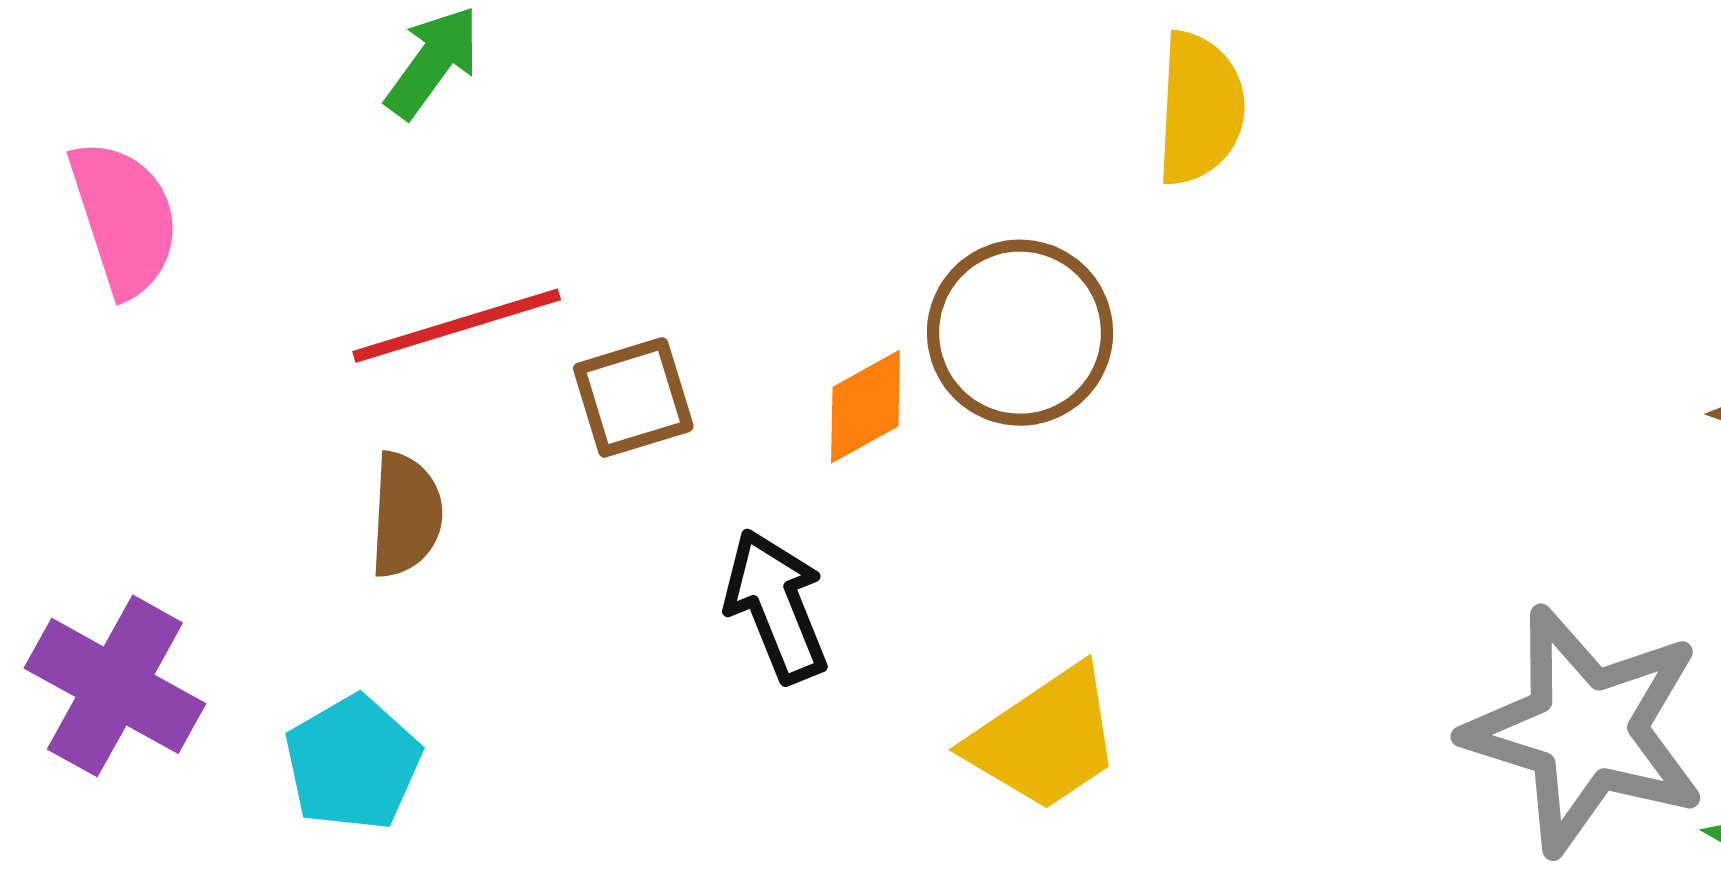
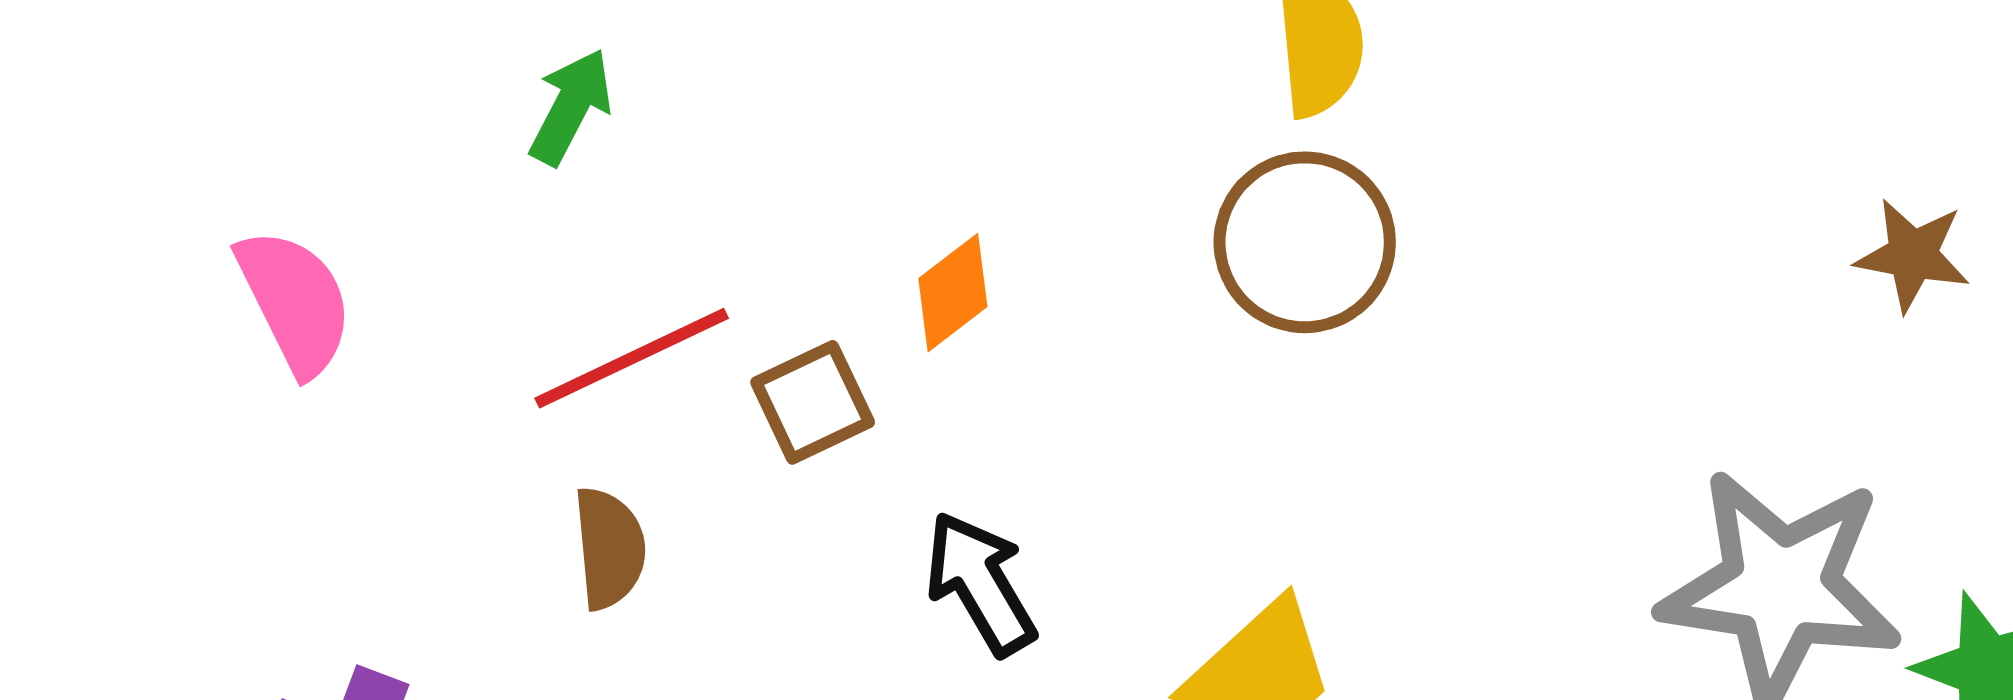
brown circle: (1020, 333) -> (1305, 242), moved
orange diamond: (865, 407) -> (953, 293), moved

